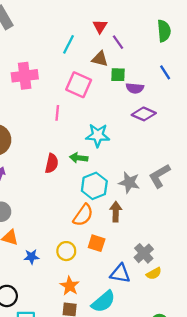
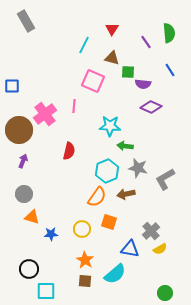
purple line: (118, 42) -> (146, 42), moved
pink cross: (25, 76) -> (45, 114), moved, turned -30
green arrow: (79, 158) -> (125, 146), moved
gray L-shape: (159, 176) -> (165, 179), moved
brown arrow: (116, 212) -> (126, 194), turned -102

